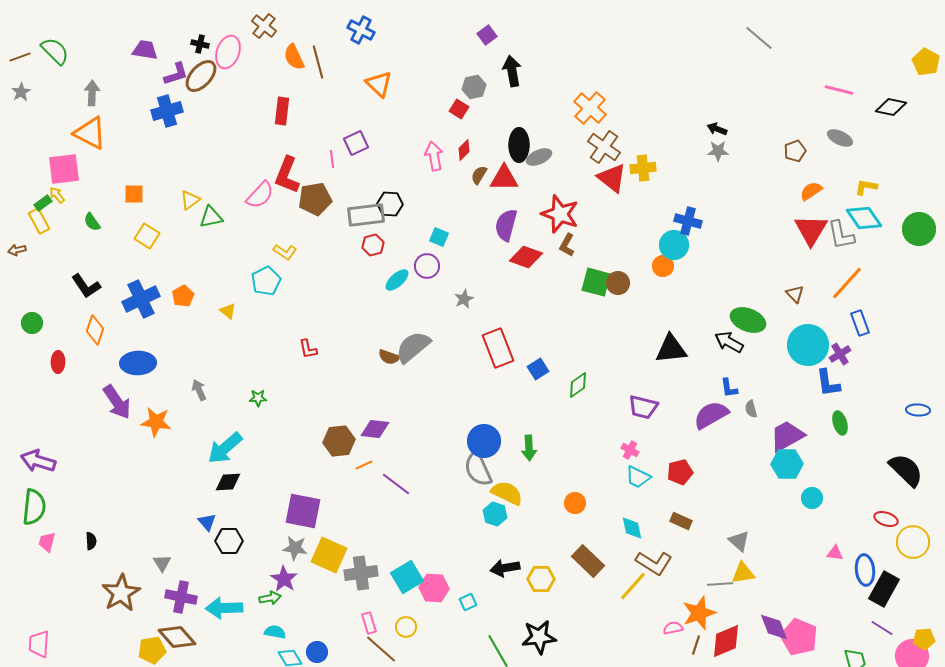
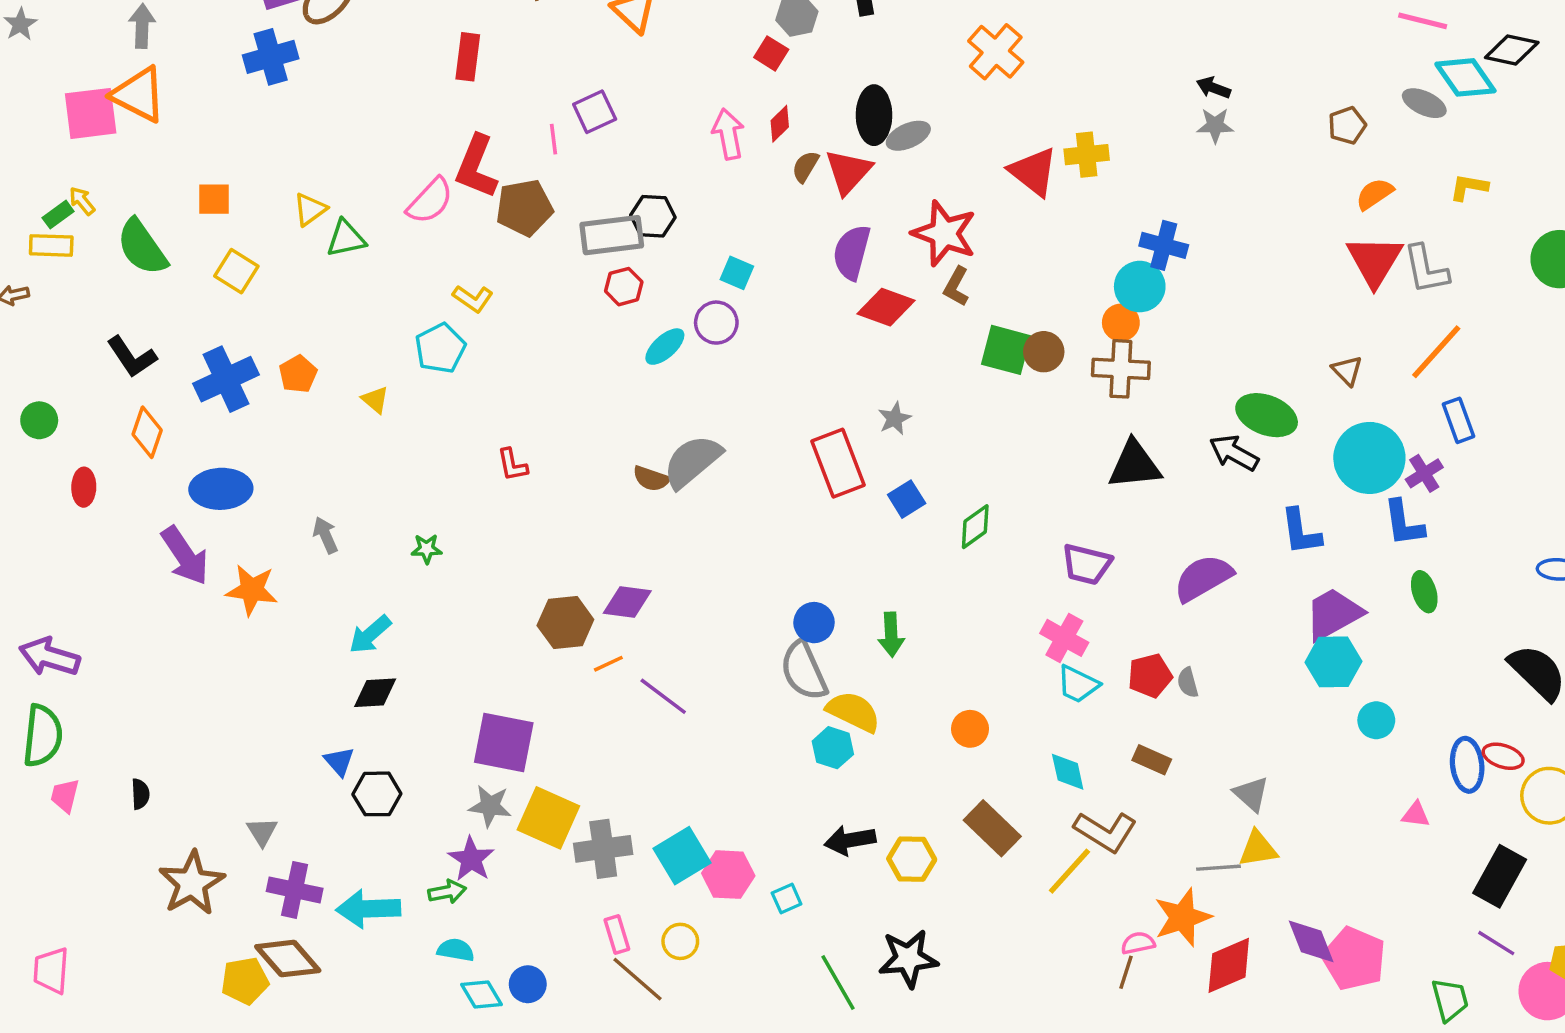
brown cross: (604, 147) -> (1121, 369), moved, turned -32
pink square: (64, 169) -> (91, 113), moved
red triangle: (504, 178) -> (848, 172), turned -48
cyan diamond: (864, 218) -> (1465, 77), moved
yellow rectangle: (39, 221) -> (51, 245), turned -60
green semicircle: (92, 222) -> (142, 247), size x1.8
gray star: (464, 299) -> (895, 419), moved
blue L-shape: (729, 388) -> (1301, 532), moved, size x1.4
gray semicircle: (751, 409) -> (1188, 683), moved
blue circle: (484, 441) -> (814, 623), size x0.7
cyan arrow: (225, 448) -> (370, 635), size x0.7
pink cross: (630, 450) -> (1064, 638), size x1.5
blue ellipse: (865, 570) -> (1467, 765), moved
brown line: (696, 645) -> (1126, 972), moved

